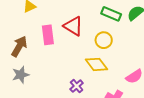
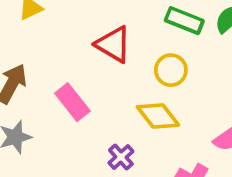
pink rectangle: (48, 35) -> (72, 102), moved, turned -30

